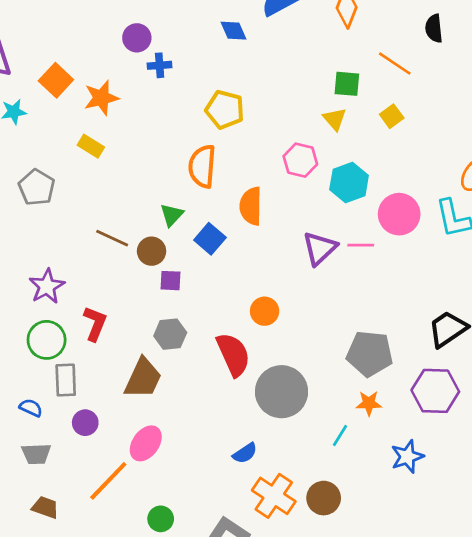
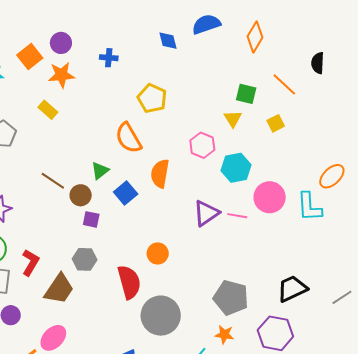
purple circle: (137, 38) -> (61, 43), moved
orange semicircle: (202, 166) -> (128, 138), turned -44
red L-shape: (95, 324) -> (30, 262), moved

